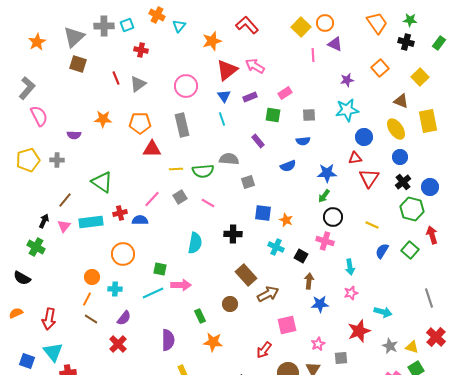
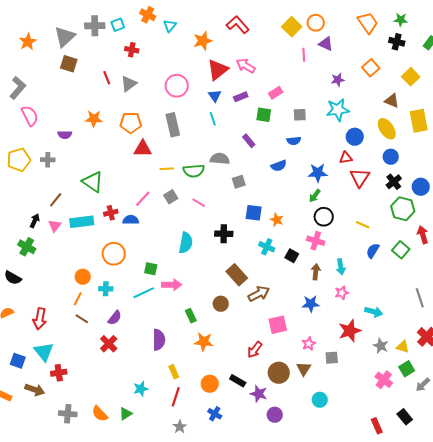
brown arrow: (309, 281) -> (316, 272), moved

